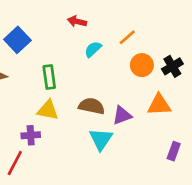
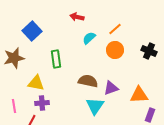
orange circle: (142, 65) -> (115, 50), moved
black cross: (172, 66) -> (149, 51), turned -35
orange triangle: (159, 105) -> (139, 95), moved
yellow triangle: (48, 110) -> (36, 83), moved

